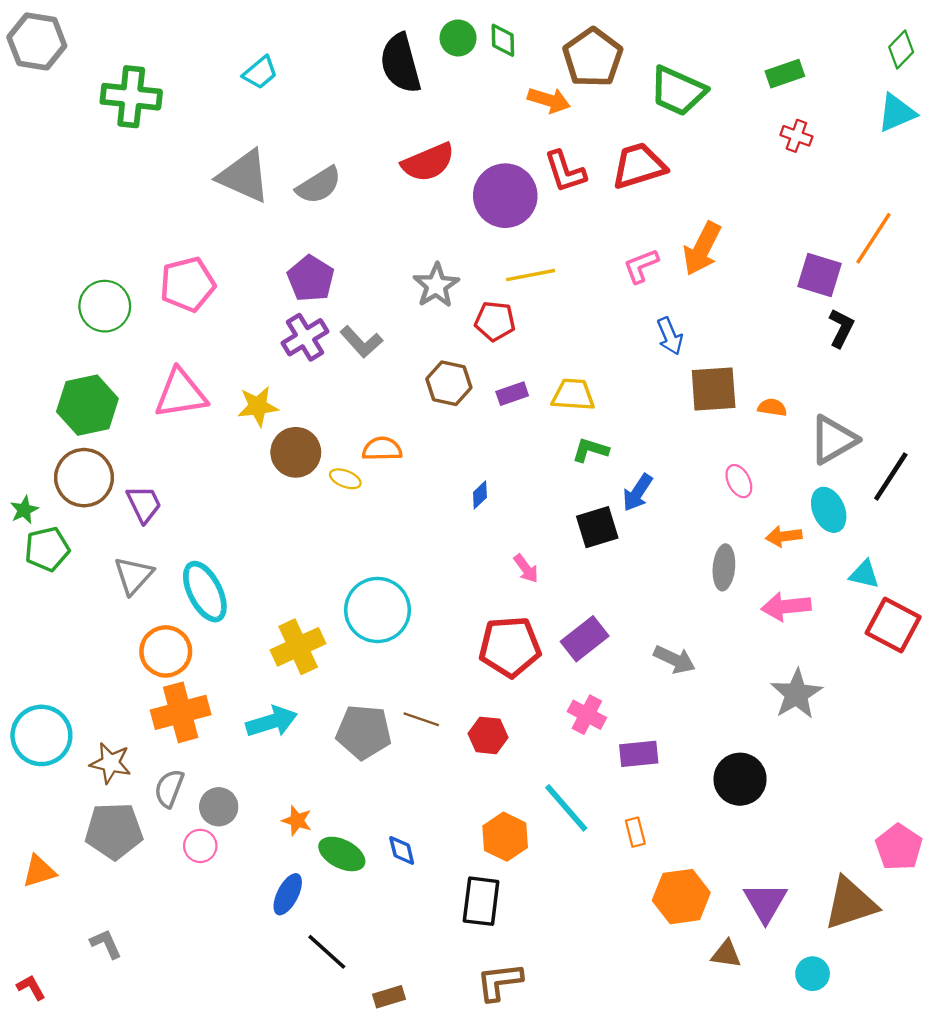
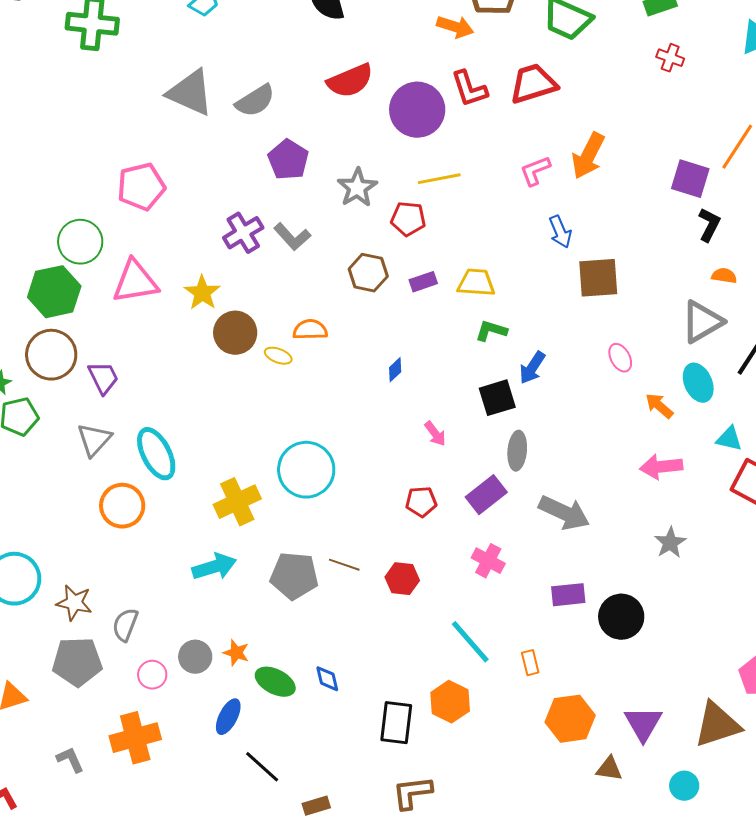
purple pentagon: (311, 279) -> (288, 160), moved
green circle: (105, 306) -> (80, 242), moved
yellow star: (258, 406) -> (202, 293), turned -30
orange semicircle: (772, 407) -> (724, 276), moved
orange arrow: (784, 536) -> (659, 406), turned 48
gray ellipse: (724, 567) -> (517, 451), moved
red pentagon: (510, 647) -> (421, 502), size x0.6
gray arrow: (674, 659) -> (564, 513), size x1.4
gray star: (796, 694) -> (670, 543), size x0.7
orange cross: (181, 712) -> (135, 738), moved
purple rectangle: (639, 754) -> (568, 595), moved
gray circle: (219, 807) -> (195, 657), moved
orange hexagon: (505, 837) -> (450, 702), moved

